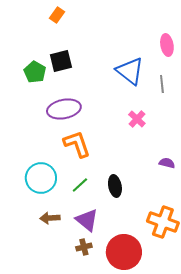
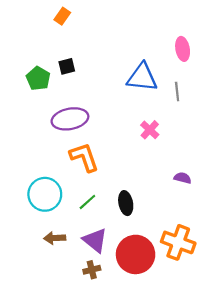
black square: (61, 61) -> (67, 66), size x0.7
blue triangle: (130, 71) -> (142, 77), turned -32
red circle: (124, 252) -> (136, 254), moved

